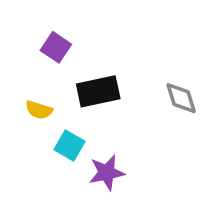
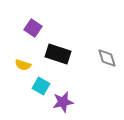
black rectangle: (98, 91) -> (58, 54), turned 30

